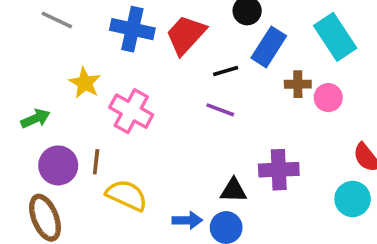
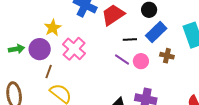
pink circle: (328, 98) -> (141, 61), moved
green arrow: (35, 119) -> (16, 49), moved
purple circle: (58, 165) -> (40, 49), moved

